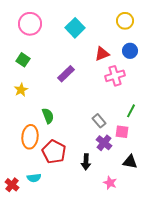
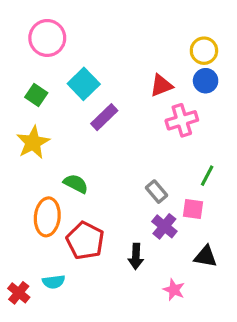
yellow circle: (125, 21) -> (204, 51), moved
cyan square: (75, 28) -> (84, 84), moved
yellow star: (21, 90) -> (33, 142), size x1.5
green semicircle: (48, 116) -> (76, 184), turned -42

